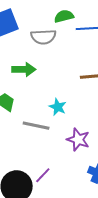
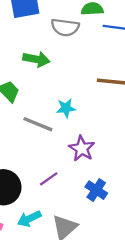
cyan star: (58, 107) -> (66, 108), turned 30
purple line: (43, 175) -> (49, 179), moved

